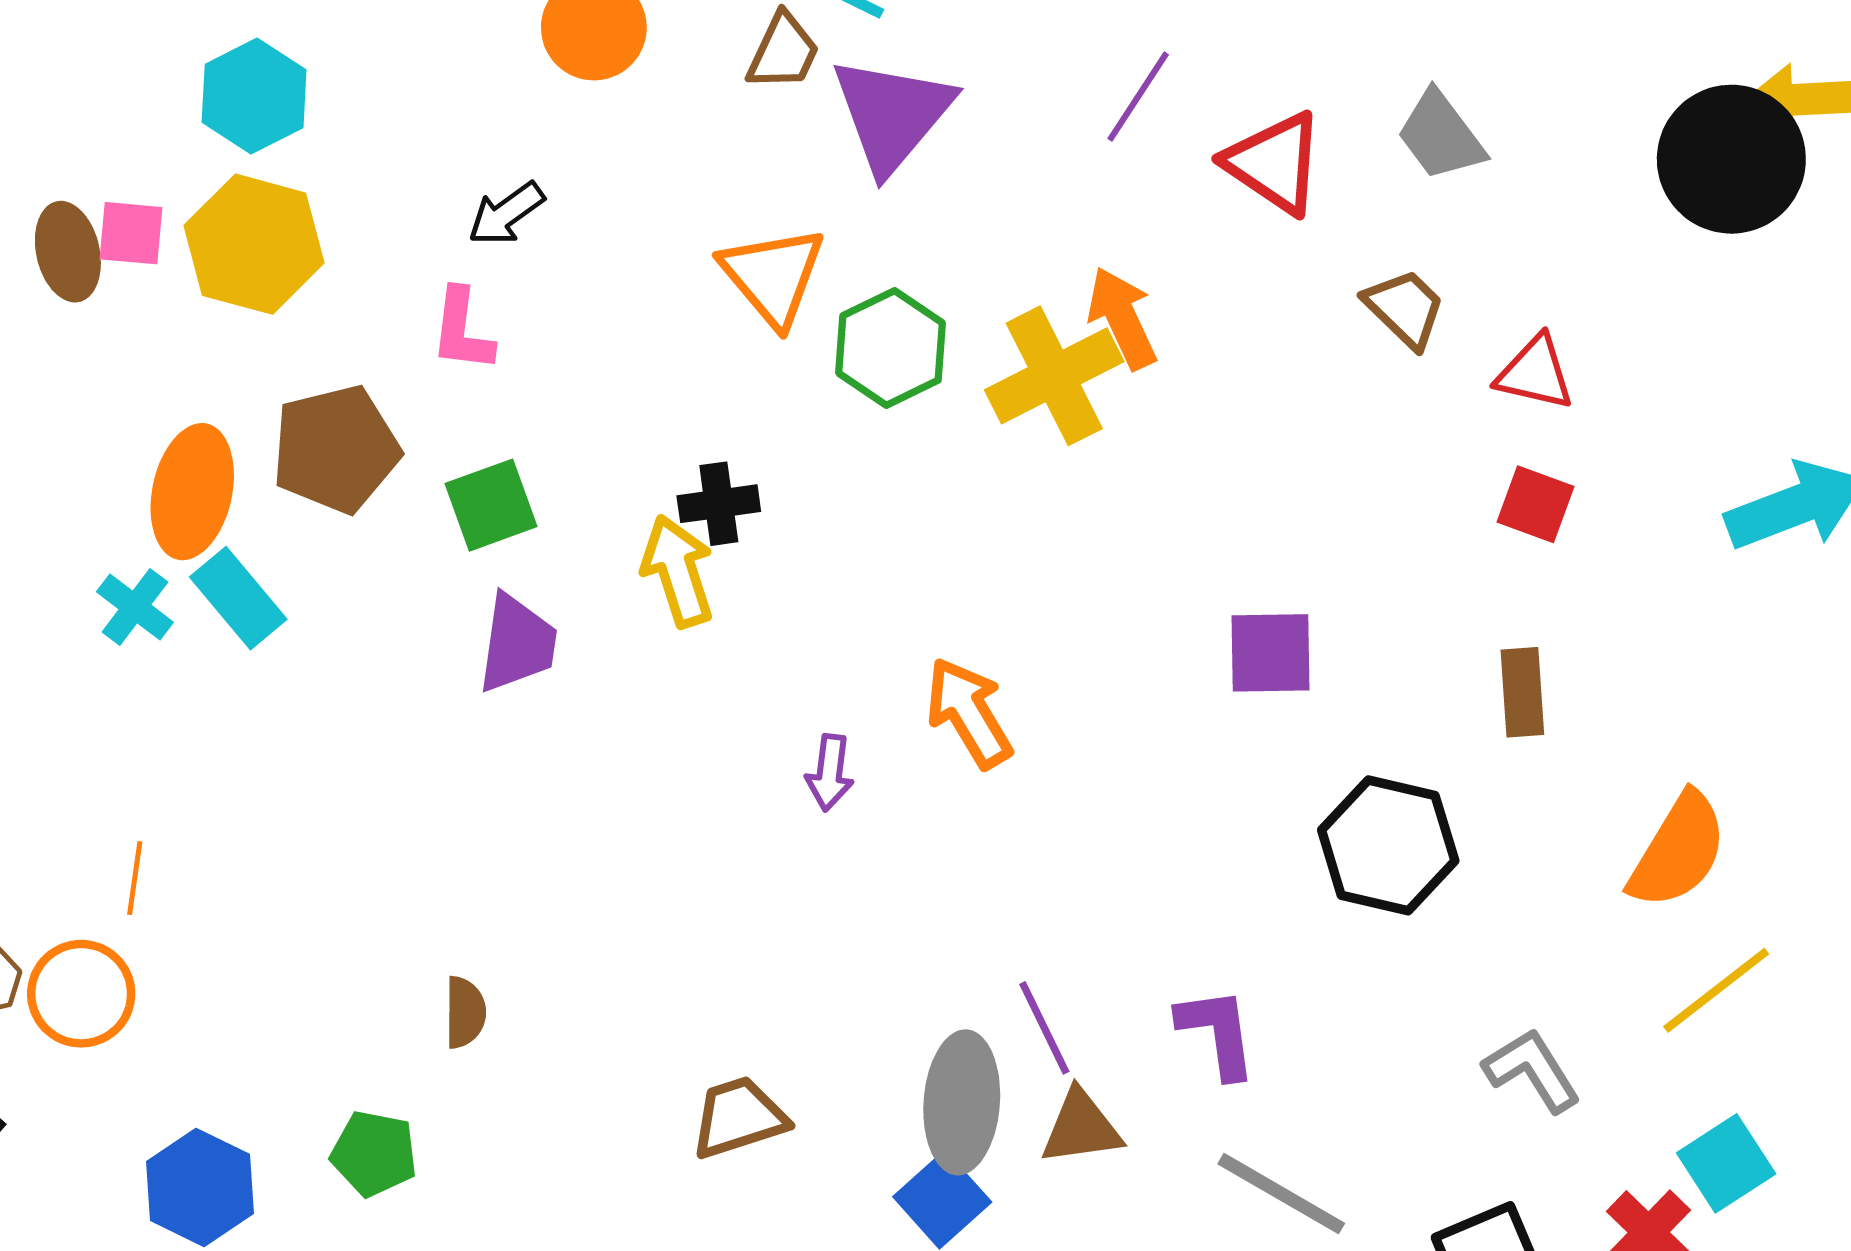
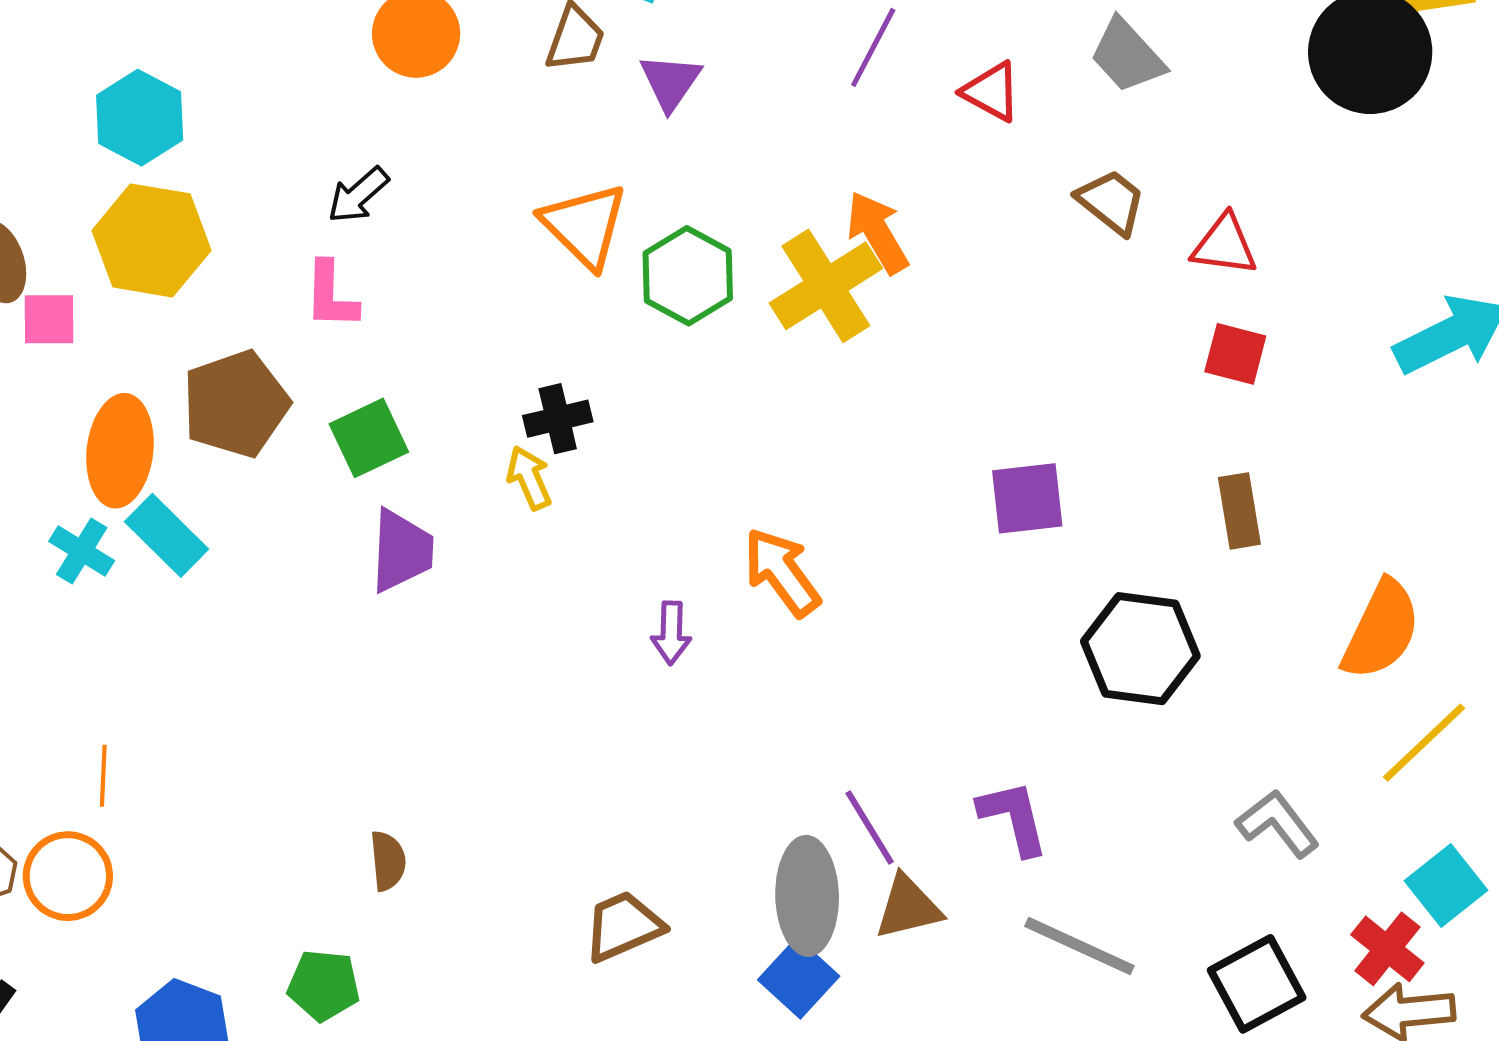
purple triangle: (892, 114) -> (670, 82), size x0.6
red triangle: (1274, 163) -> (991, 92), size x0.7
pink square: (131, 233) -> (49, 319), moved
yellow arrow: (678, 571) -> (529, 478), size x0.7

